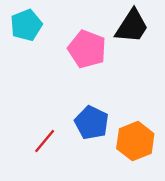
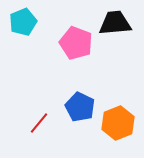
black trapezoid: (132, 26) -> (115, 23), turned -128

